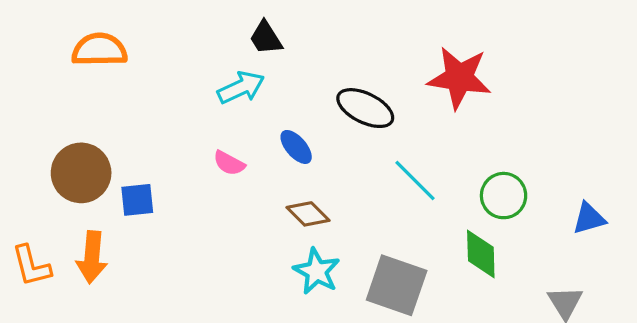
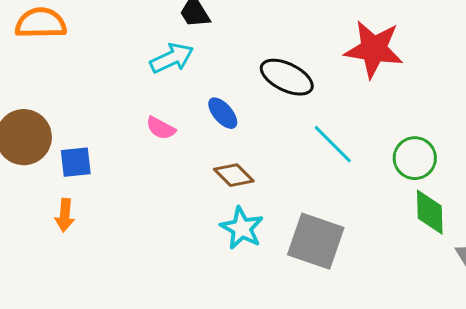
green diamond: (481, 254) -> (430, 212), moved
orange arrow: (92, 257) -> (65, 215), moved, size x0.7

